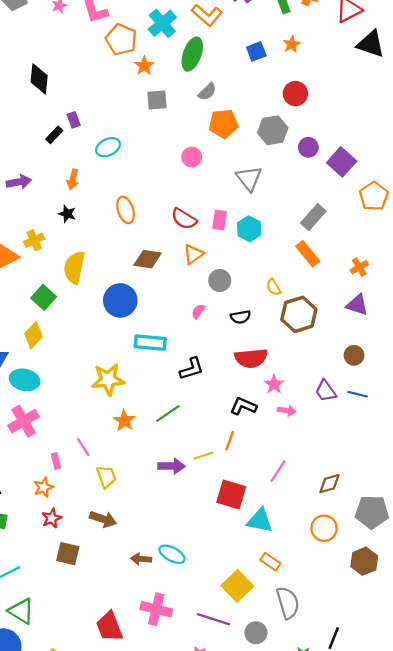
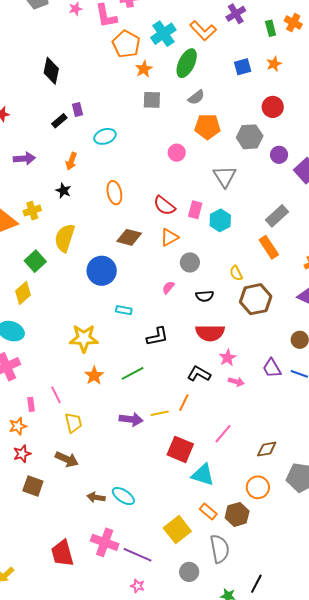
cyan rectangle: (150, 343) -> (124, 310), size x0.6
brown hexagon: (364, 561) -> (237, 514), moved
purple line: (214, 619) -> (138, 555), moved

